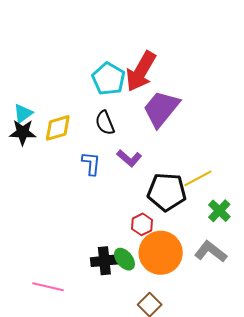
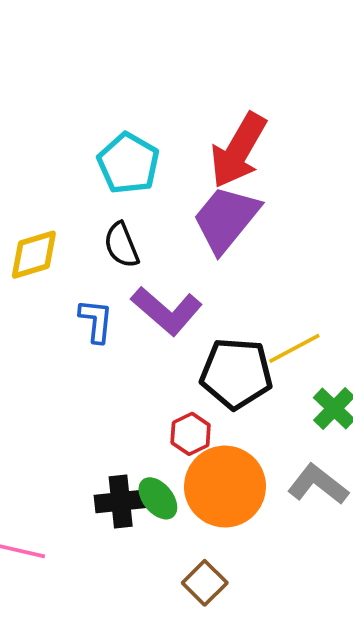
red arrow: (141, 71) -> (238, 150), moved
purple L-shape: (129, 158) -> (167, 311), size x1.5

